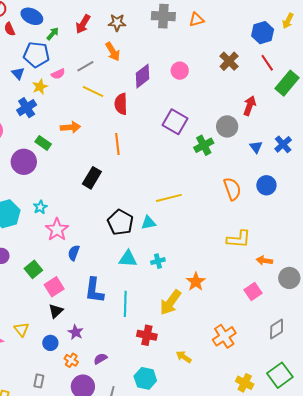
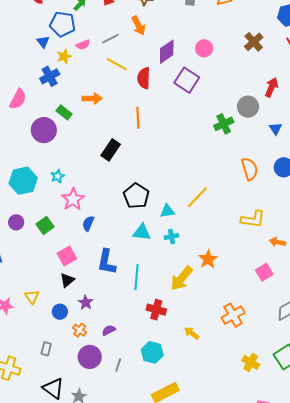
purple square: (175, 122) -> (187, 80), moved
yellow line: (169, 198) -> (197, 197), moved, turned -35
cyan triangle: (148, 223) -> (167, 211), moved
green square: (33, 269) -> (45, 225), moved

